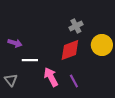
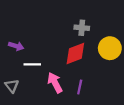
gray cross: (76, 26) -> (82, 28), turned 32
purple line: (74, 81) -> (80, 87), turned 40

